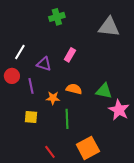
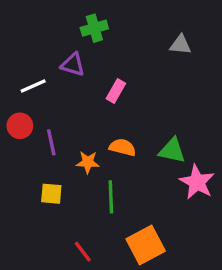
gray triangle: (109, 27) -> (180, 45), size x0.6
white line: (20, 52) -> (33, 86), turned 35
purple triangle: (44, 64) -> (73, 65), moved

